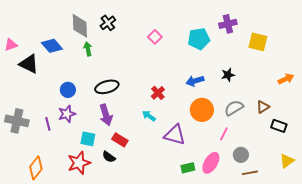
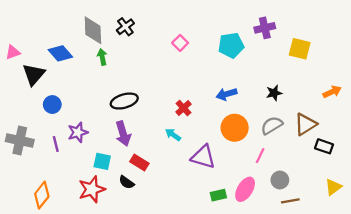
black triangle: (29, 64) -> (34, 74), turned 45
black star: (228, 75) -> (274, 93), moved
blue circle: (68, 90) -> (52, 105), moved
brown triangle: (263, 107) -> (305, 124), size x1.5

